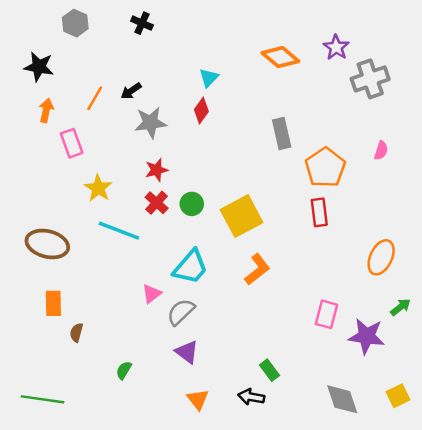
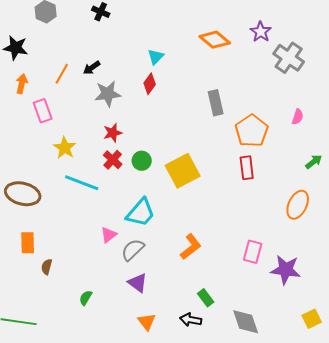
gray cross: (370, 79) -> (289, 58), turned -36
orange L-shape: (257, 269) -> (191, 247), moved
green arrow: (401, 307) -> (314, 162), moved
gray diamond: (342, 399) -> (246, 322), moved

